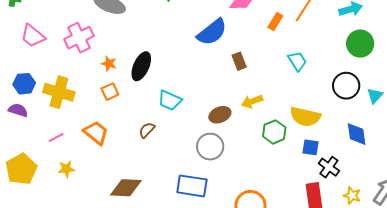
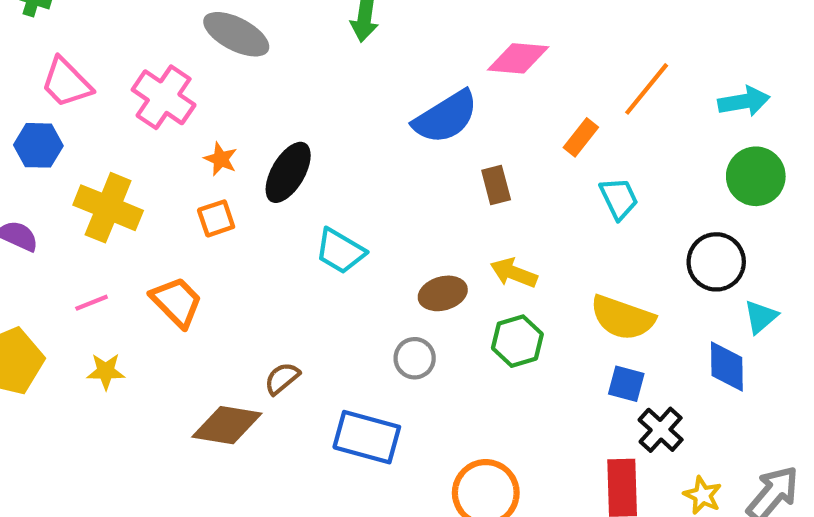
orange rectangle: (275, 22) -> (581, 137), moved
pink cross: (79, 38) -> (164, 97), turned -36
blue hexagon: (24, 84) -> (38, 145), moved
cyan triangle: (375, 96) -> (761, 317), moved
yellow arrow: (252, 101) -> (514, 273), turned 35
brown semicircle: (147, 130) -> (282, 378), moved
green hexagon: (274, 132) -> (517, 341), moved
gray circle: (210, 147) -> (415, 358), size x0.7

